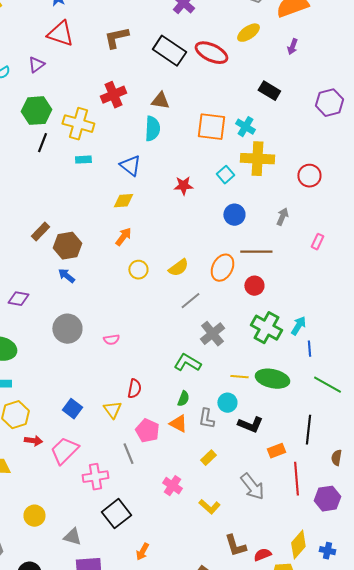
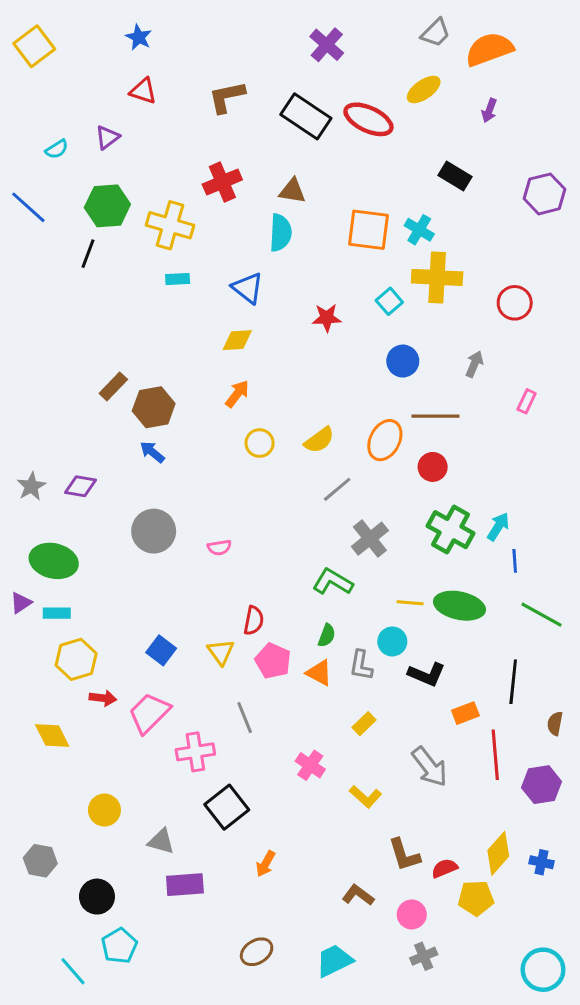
red triangle: (60, 34) -> (143, 91), size x0.7
black line: (42, 143) -> (88, 254), moved
pink pentagon: (147, 431) -> (273, 661), moved

